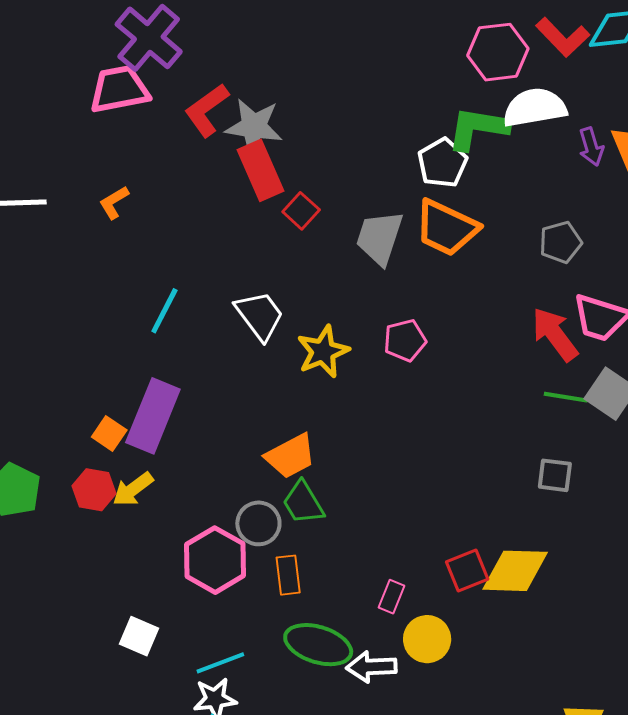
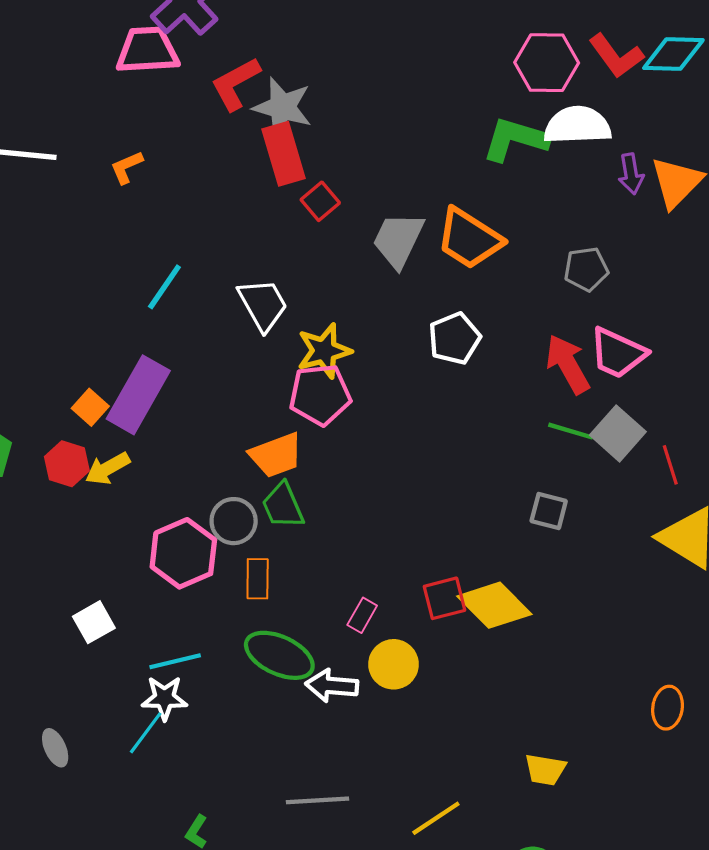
white pentagon: (442, 163) -> (454, 338), moved
pink pentagon: (405, 340) -> (320, 395), moved, size x1.4
yellow diamond: (515, 571) -> (494, 605), turned 36
white square: (139, 636) -> (94, 622), turned 30

